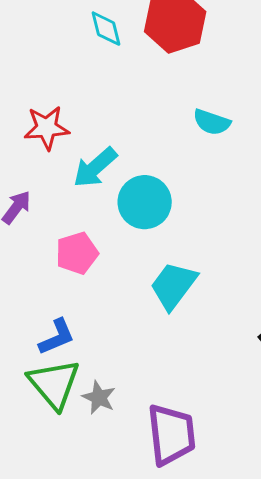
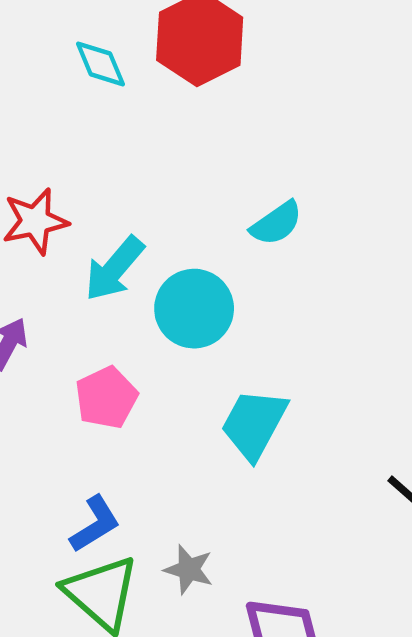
cyan semicircle: (212, 122) -> (276, 223), moved, turned -45
gray star: (99, 398) -> (189, 569), moved

